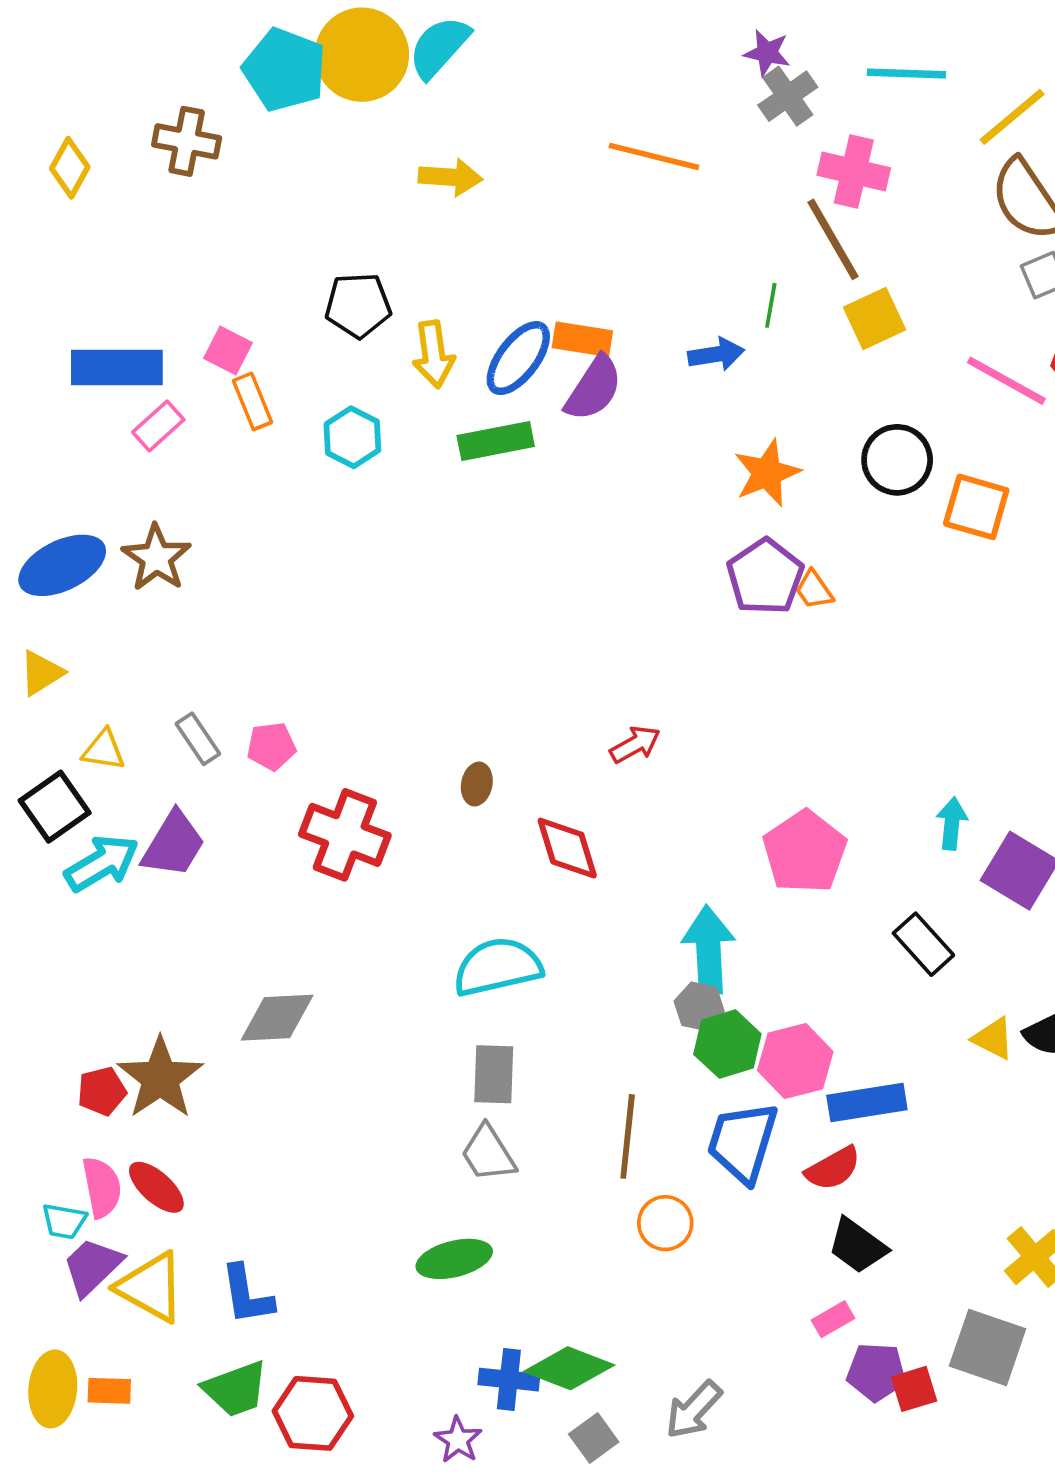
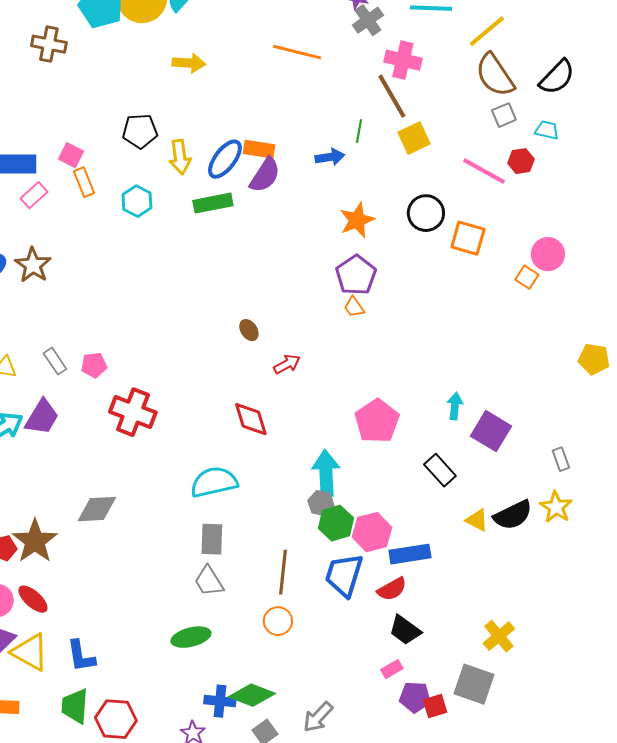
orange trapezoid: (814, 590) -> (354, 307), moved
brown ellipse: (477, 784) -> (249, 330), moved, turned -45
orange circle: (665, 1223) -> (278, 621), moved
green trapezoid: (236, 1389) -> (75, 706), turned 114

